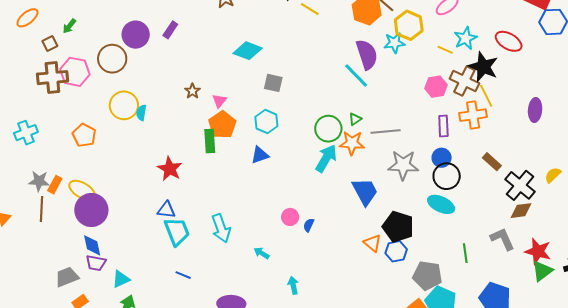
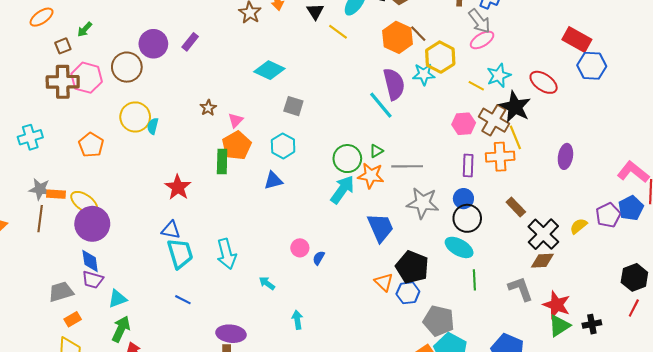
orange rectangle: (55, 185) -> (56, 194), turned 60
green line: (465, 253) -> (474, 280), moved

